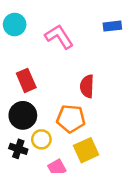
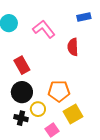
red semicircle: (87, 86) -> (73, 47), moved

